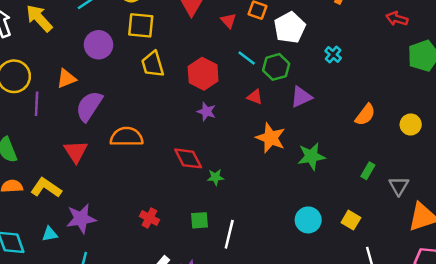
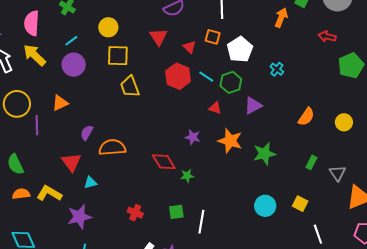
purple circle: (98, 45) -> (74, 65), moved
red hexagon: (203, 74) -> (178, 76), moved
purple semicircle: (89, 106) -> (87, 133), moved, size x0.6
purple star: (206, 112) -> (193, 137), moved
cyan triangle: (50, 234) -> (90, 183), moved

